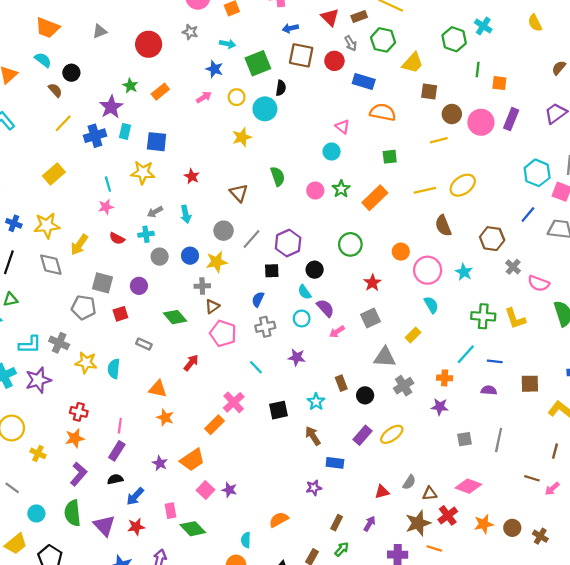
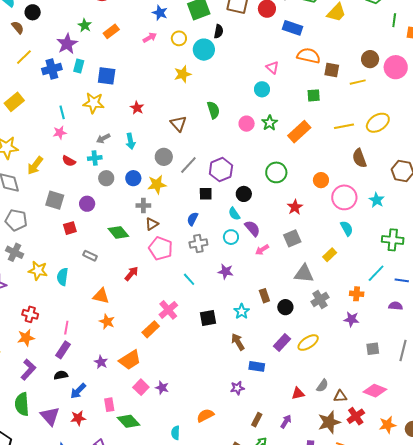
brown square: (429, 92) -> (332, 70), moved
gray pentagon: (84, 307) -> (16, 220), moved

